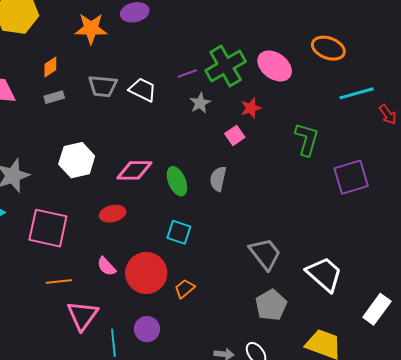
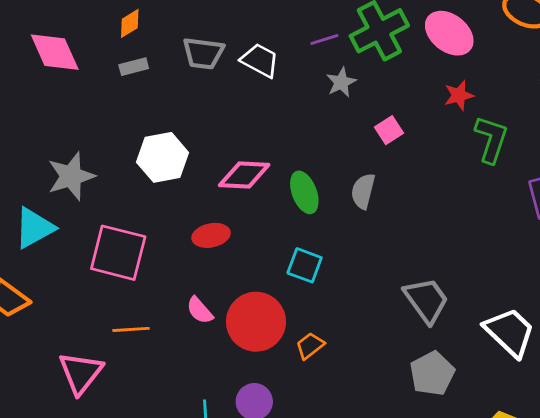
red star: (251, 108) -> (459, 95), moved
pink triangle: (82, 315) -> (81, 373), moved

